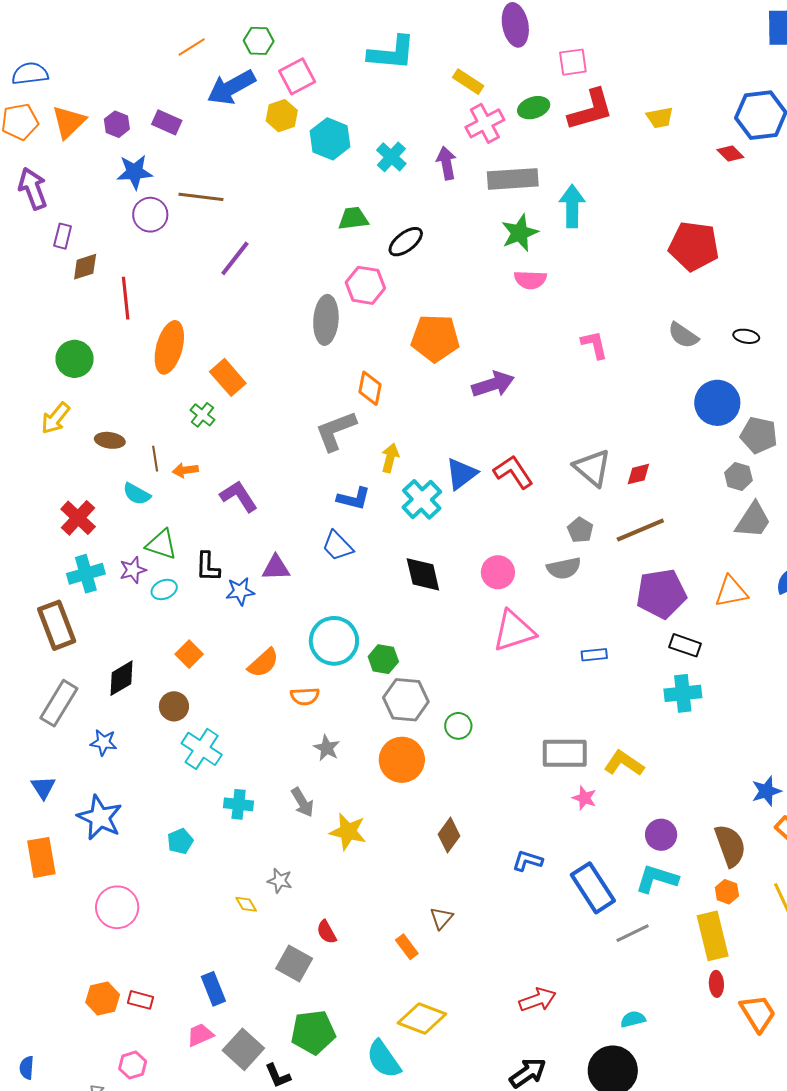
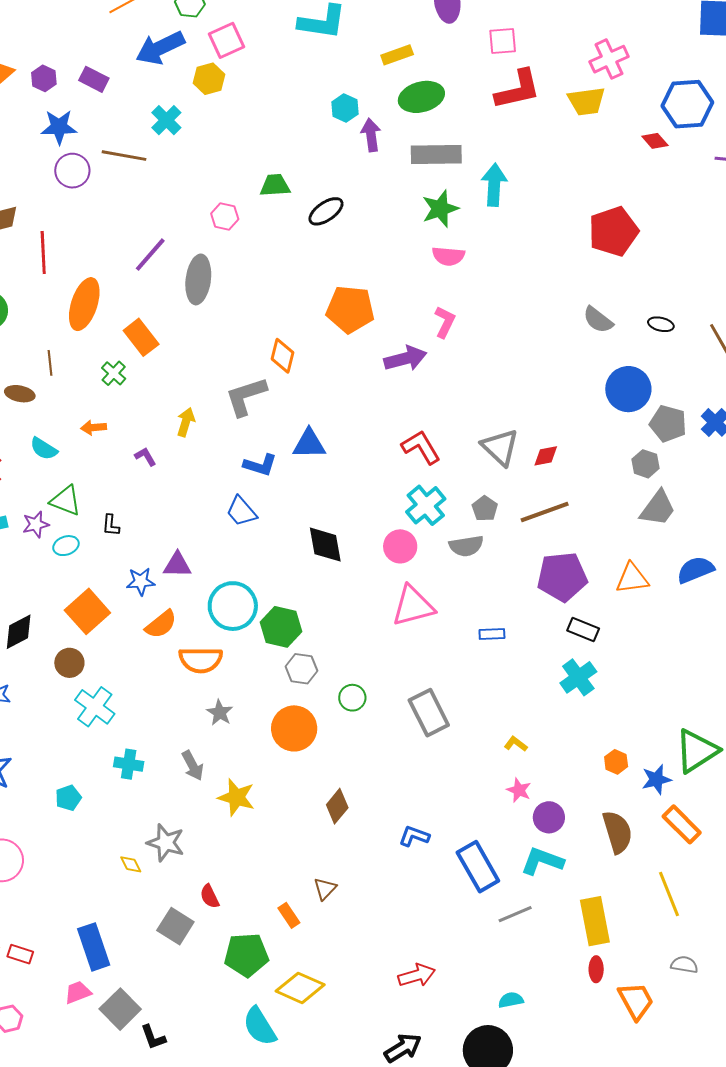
yellow rectangle: (468, 82) -> (397, 55), turned -56
green ellipse: (534, 108) -> (421, 97), moved, size x1.4
yellow trapezoid: (660, 118) -> (586, 101), size x1.4
pink cross: (485, 123) -> (609, 59), moved
cyan hexagon: (330, 139) -> (345, 108), moved, size x0.7
cyan cross: (391, 157) -> (166, 120), moved
red pentagon: (694, 246) -> (613, 231), turned -30
purple line: (235, 258) -> (150, 255), moved
pink hexagon: (365, 285) -> (225, 216), moved, size x0.7
gray ellipse: (326, 320) -> (198, 279), moved
pink L-shape: (594, 345) -> (445, 322), moved, turned 36
yellow arrow: (390, 458) -> (186, 422), moved
brown line: (155, 459) -> (50, 363), moved
blue triangle: (461, 474) -> (309, 444), moved, turned 33
purple L-shape: (239, 496) -> (145, 457), size x0.6
cyan cross: (422, 499) -> (426, 505), moved
black L-shape: (208, 567) -> (111, 525), size x0.7
purple triangle: (276, 568) -> (177, 565), moved
blue star: (240, 591) -> (141, 581), moved
orange square: (189, 654) -> (87, 611), size x1.6
green hexagon: (383, 659) -> (281, 627), size x1.4
cyan cross: (683, 693) -> (578, 677), turned -33
orange semicircle: (305, 696) -> (201, 660), size x1.5
gray hexagon: (406, 700) -> (301, 669), size x0.7
gray rectangle: (565, 753) -> (429, 713), moved, turned 60
yellow L-shape: (624, 763) -> (516, 744), size x0.6
pink star: (584, 798) -> (519, 790), moved
gray star: (280, 881) -> (166, 843), size x1.5
orange hexagon: (727, 892) -> (616, 762), moved
blue rectangle: (213, 989) -> (94, 947), size x1.4
green pentagon: (313, 1032) -> (246, 955), moved

